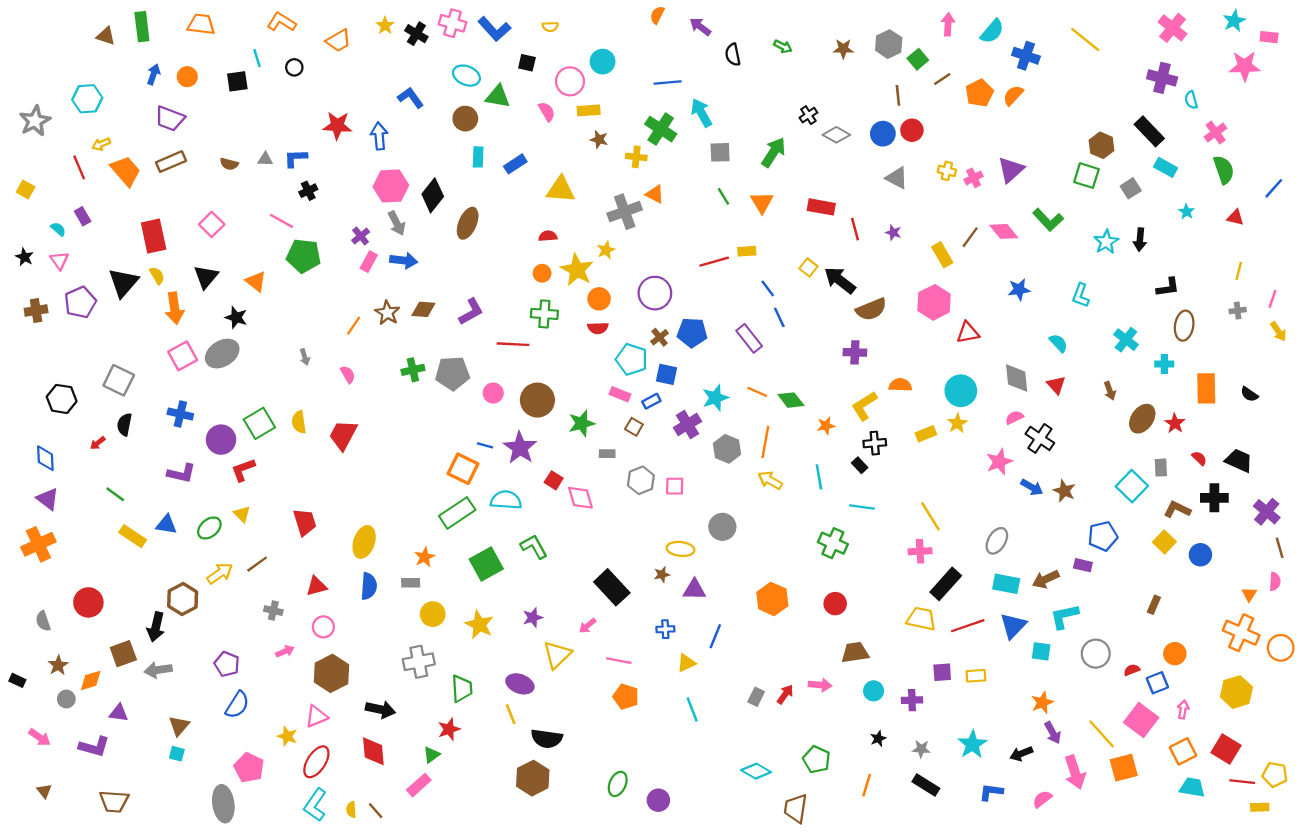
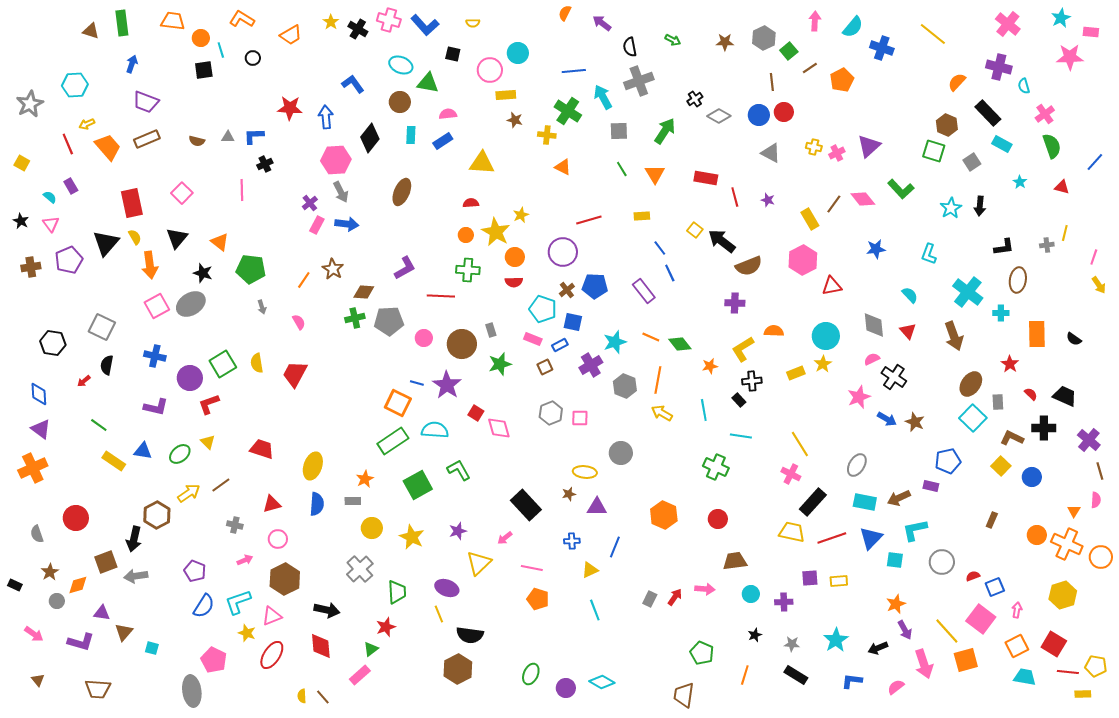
orange circle: (187, 77) -> (201, 38), moved
orange semicircle: (1013, 95) -> (957, 82), moved
pink semicircle: (547, 112) -> (448, 114), moved, turned -66
black diamond: (433, 195) -> (370, 138), moved
gray cross: (625, 212) -> (639, 81), moved
pink line: (281, 221) -> (242, 190), turned 60
green pentagon: (304, 256) -> (251, 269), moved
red line: (714, 262) -> (589, 220), moved
brown diamond: (423, 309) -> (364, 292), moved
gray cross: (1238, 310) -> (1047, 245), moved
cyan cross: (1126, 340) -> (968, 292), size x1.4
brown arrow: (1110, 391) -> (954, 336), size x1.8
brown ellipse: (1142, 419) -> (971, 384), moved
brown square: (634, 427) -> (545, 367), turned 35
gray rectangle: (607, 454) -> (491, 330), moved, turned 72
red trapezoid: (305, 522) -> (262, 449), turned -55
pink cross: (920, 551) -> (791, 474), turned 30
orange circle: (1175, 654) -> (1037, 535), moved
gray cross: (419, 662) -> (360, 569), turned -32
brown triangle: (179, 726) -> (124, 632), moved
cyan diamond: (756, 771) -> (602, 682), moved
cyan L-shape: (315, 805) -> (238, 602), moved, turned 36

